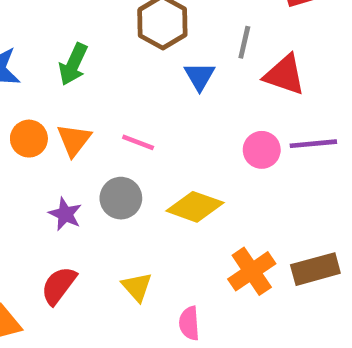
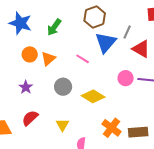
blue triangle: (200, 76) -> (106, 43), size x1.6
pink line: (138, 142) -> (83, 59), moved
purple star: (65, 214) -> (26, 87), moved
orange cross: (252, 271) -> (111, 128), turned -30

